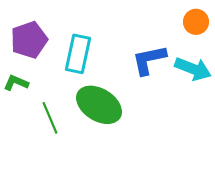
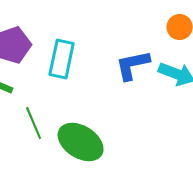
green ellipse: (99, 105) -> (81, 142), moved

